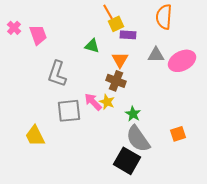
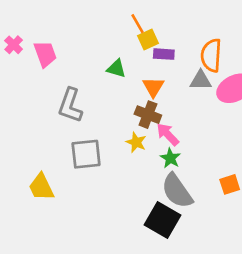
orange semicircle: (164, 17) -> (211, 55), moved
pink arrow: (93, 102) -> (168, 134), moved

